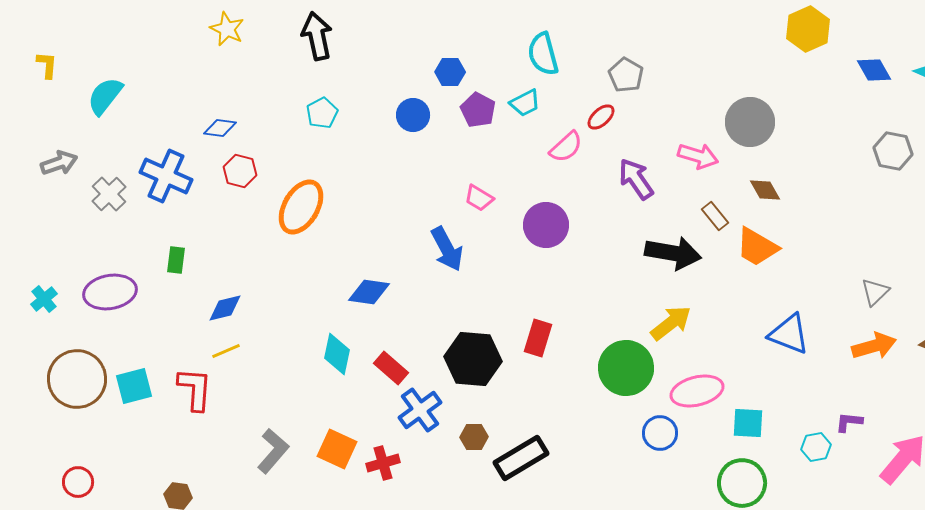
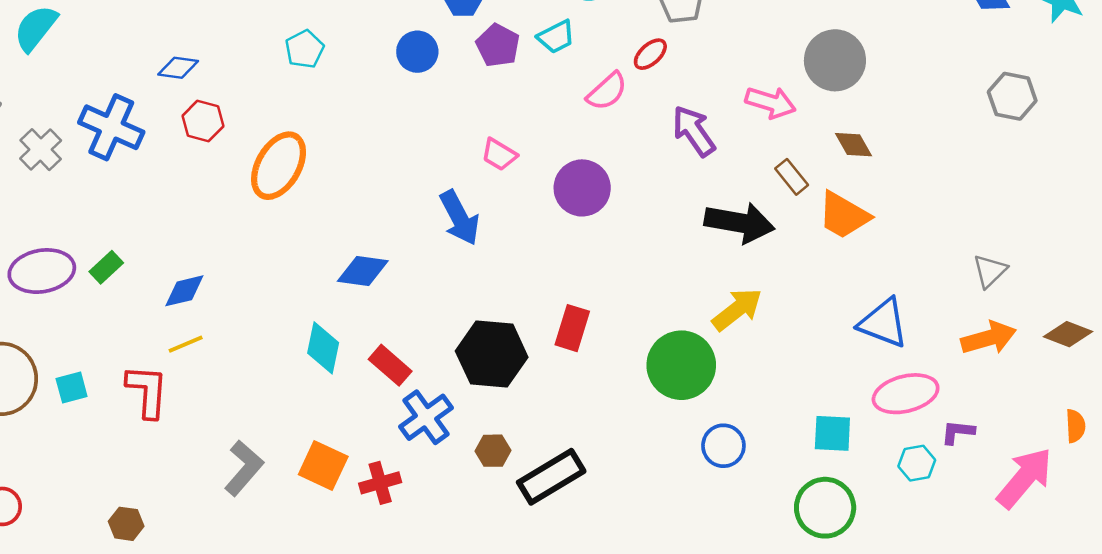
green rectangle: (176, 260) -> (106, 267), moved, turned 40
cyan square: (134, 386) -> (72, 387), size x0.7
pink ellipse: (697, 391) -> (906, 394), moved

